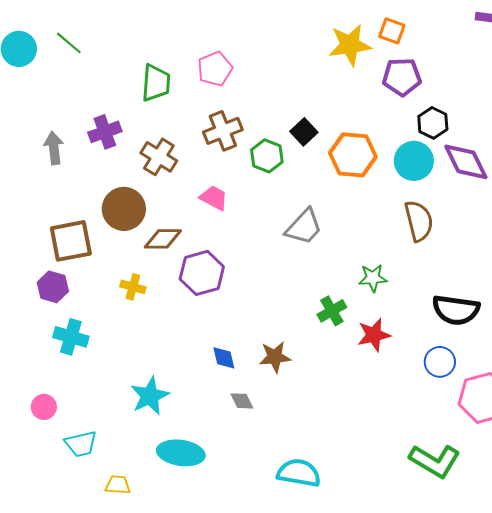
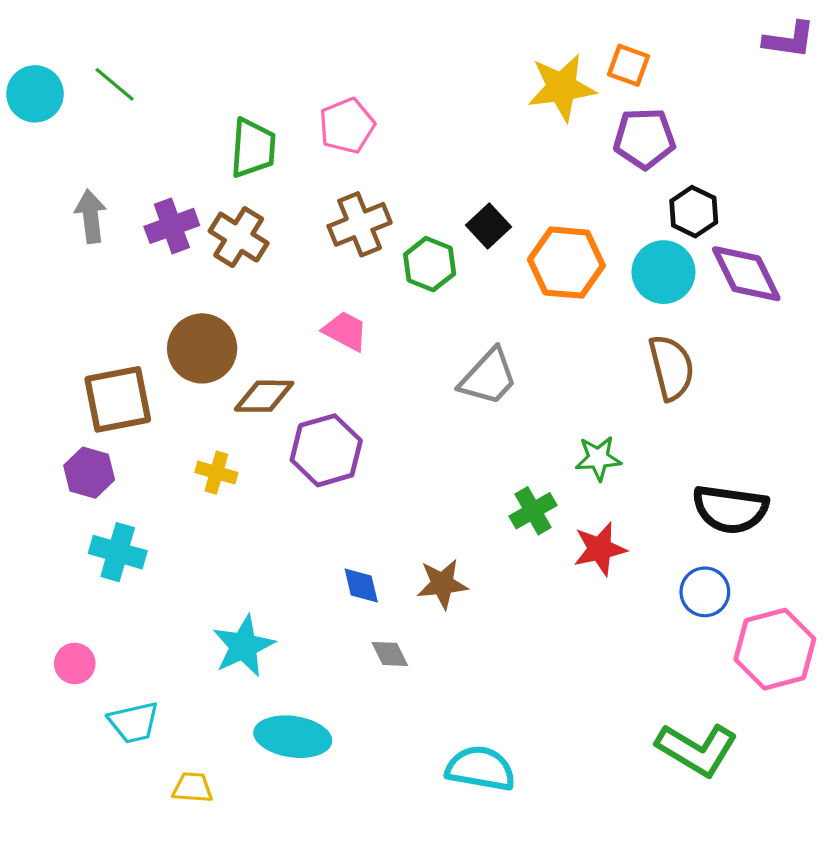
gray arrow: (54, 148) -> (91, 216), moved
brown cross: (159, 157) -> (239, 237), moved

